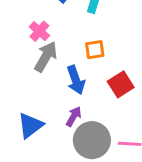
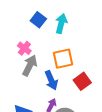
orange square: (95, 50) -> (63, 59), size x1.5

